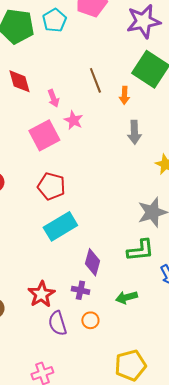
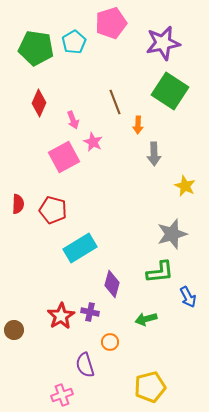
red diamond: (19, 81) -> (39, 103), turned 40
orange arrow: (124, 95) -> (138, 125), moved
red pentagon: (51, 186) -> (53, 210), moved
purple cross: (80, 290) -> (90, 312), moved
purple semicircle: (57, 323) -> (85, 365), moved

